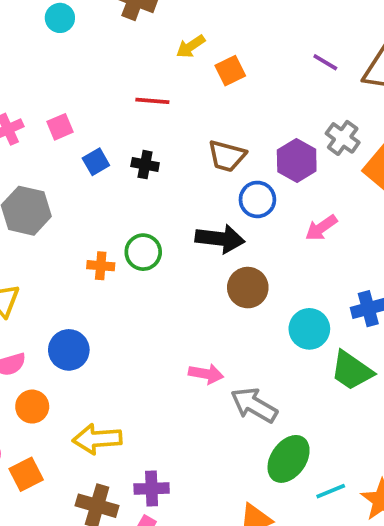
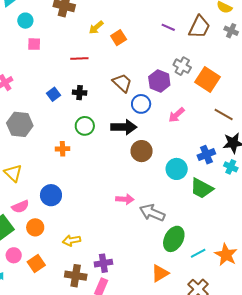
pink square: (60, 127) -> (34, 44), moved, turned 32
brown trapezoid: (227, 156) -> (122, 83), turned -145
green circle: (143, 252) -> (85, 126), moved
yellow arrow: (97, 439) -> (72, 240), size x0.7

